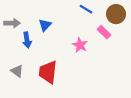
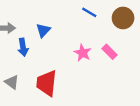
pink rectangle: (104, 32) -> (110, 52), moved

